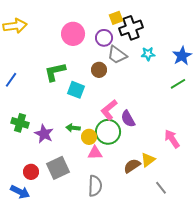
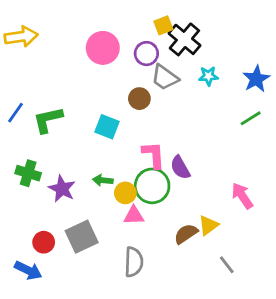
black cross: (131, 28) -> (184, 39), turned -30
green L-shape: (55, 72) -> (48, 120), moved
pink L-shape: (109, 110) -> (153, 155), turned 125

